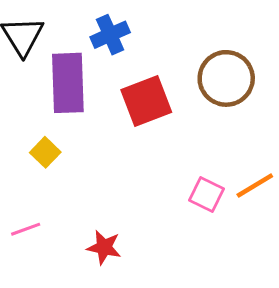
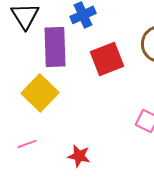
yellow square: (45, 152) -> (40, 93), size x1.8

